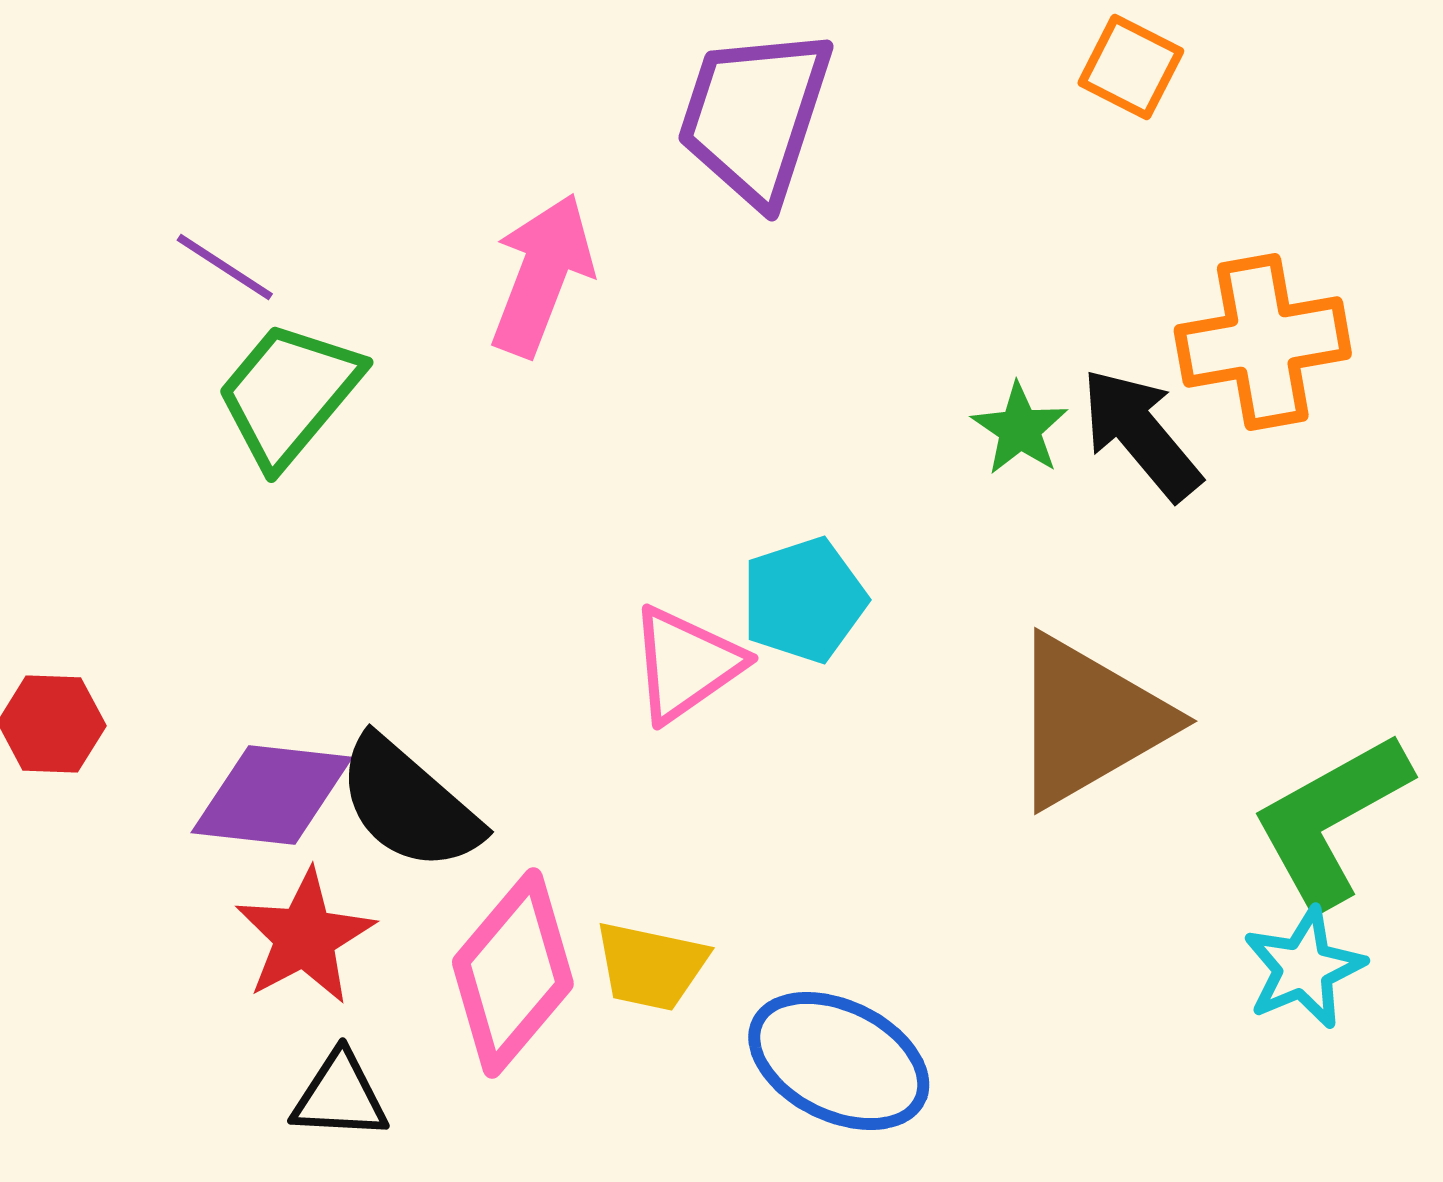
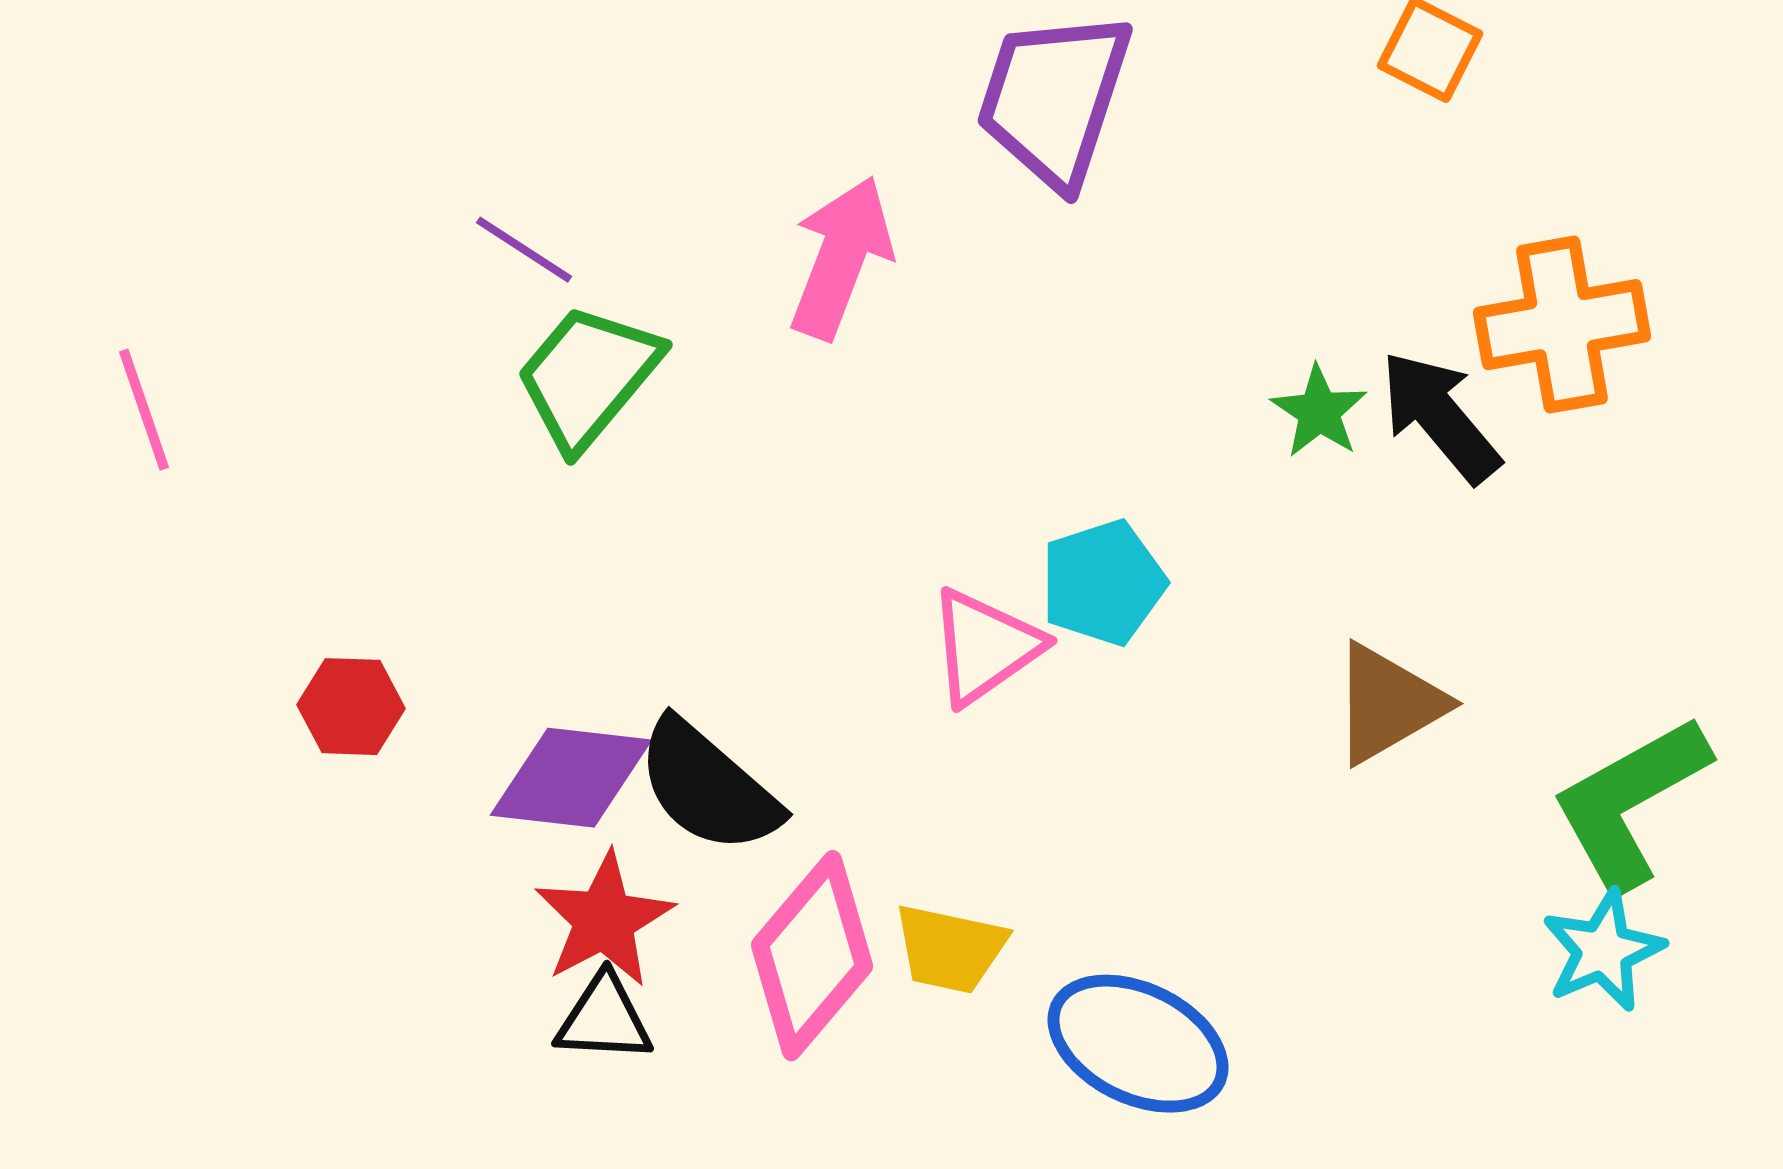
brown triangle: (1089, 721) -> (1388, 704), size x0.7
black triangle: (340, 1096) -> (604, 1019), moved

